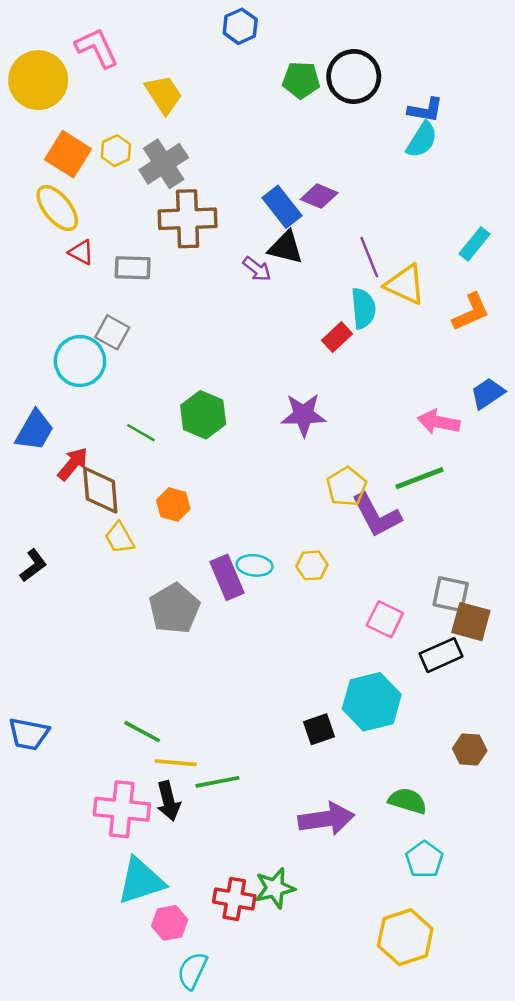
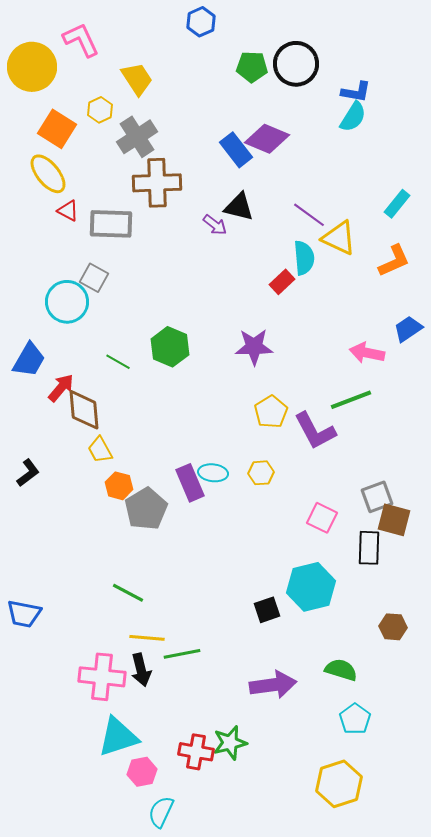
yellow hexagon: (116, 151) -> (100, 110), moved
purple diamond: (319, 196) -> (267, 139), moved, size x1.4
blue rectangle: (282, 207) -> (236, 150), moved
purple line: (369, 257) -> (309, 215), turned -32
gray rectangle: (133, 268) -> (111, 224), size x1.4
yellow pentagon: (347, 487) -> (271, 412), moved
orange hexagon: (173, 504) -> (119, 486), moved
gray square: (451, 594) -> (377, 497), turned -32
black rectangle: (441, 655) -> (369, 548), turned -64
green line: (142, 732) -> (128, 593), moved

